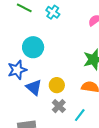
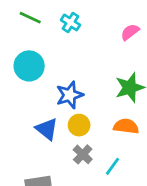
cyan circle: (33, 47) -> (29, 66), moved
blue star: (17, 70) -> (70, 95), moved

